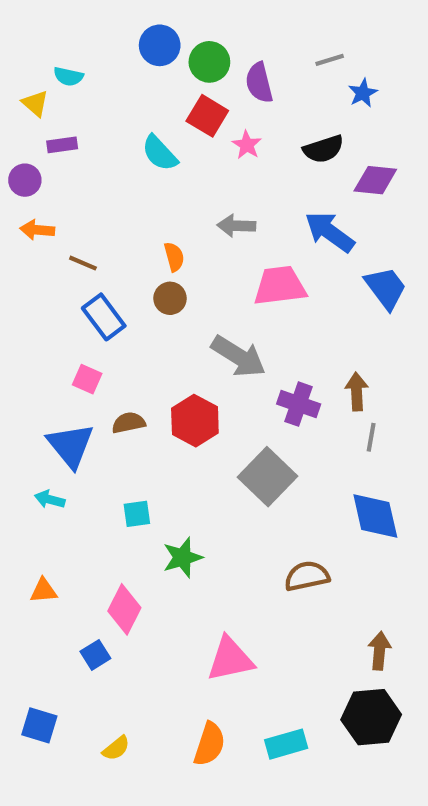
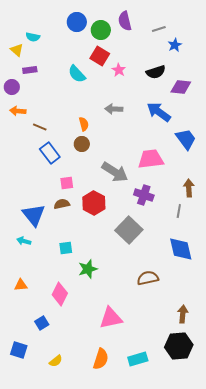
purple semicircle: (259, 83) -> (125, 21), moved
pink trapezoid: (280, 286) -> (151, 159), moved
pink square: (87, 379) -> (67, 183), moved, turned -32
brown arrow: (357, 392) -> (189, 188), moved
blue square: (95, 655) -> (42, 323), moved

